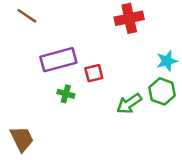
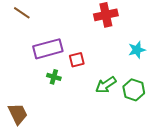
green hexagon: (162, 91) -> (134, 90), moved

